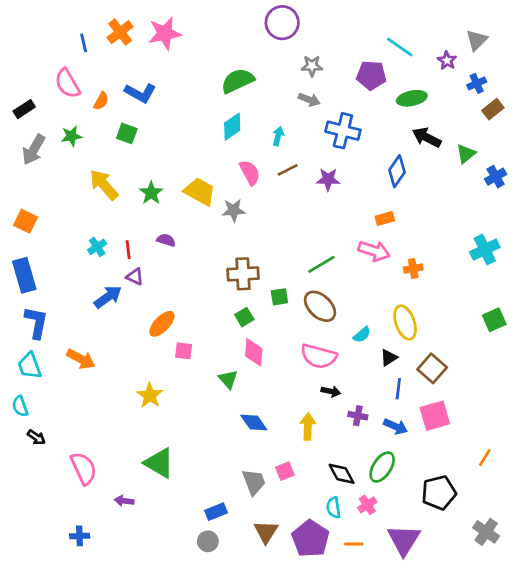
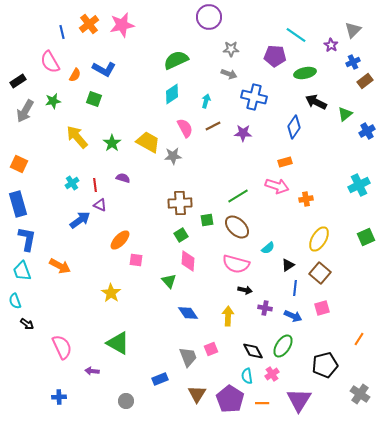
yellow ellipse: (405, 322) -> (319, 239), moved, turned 50
pink square: (435, 416) -> (322, 308), size x0.7
gray circle: (208, 541) -> (126, 401), moved

